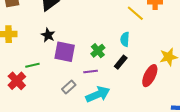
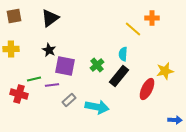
black rectangle: (121, 62) -> (119, 76), size x1.5
purple line: (91, 71) -> (52, 85), moved
red cross: (17, 81) -> (19, 94), turned -30
cyan arrow: (98, 94) -> (97, 107), turned 35

